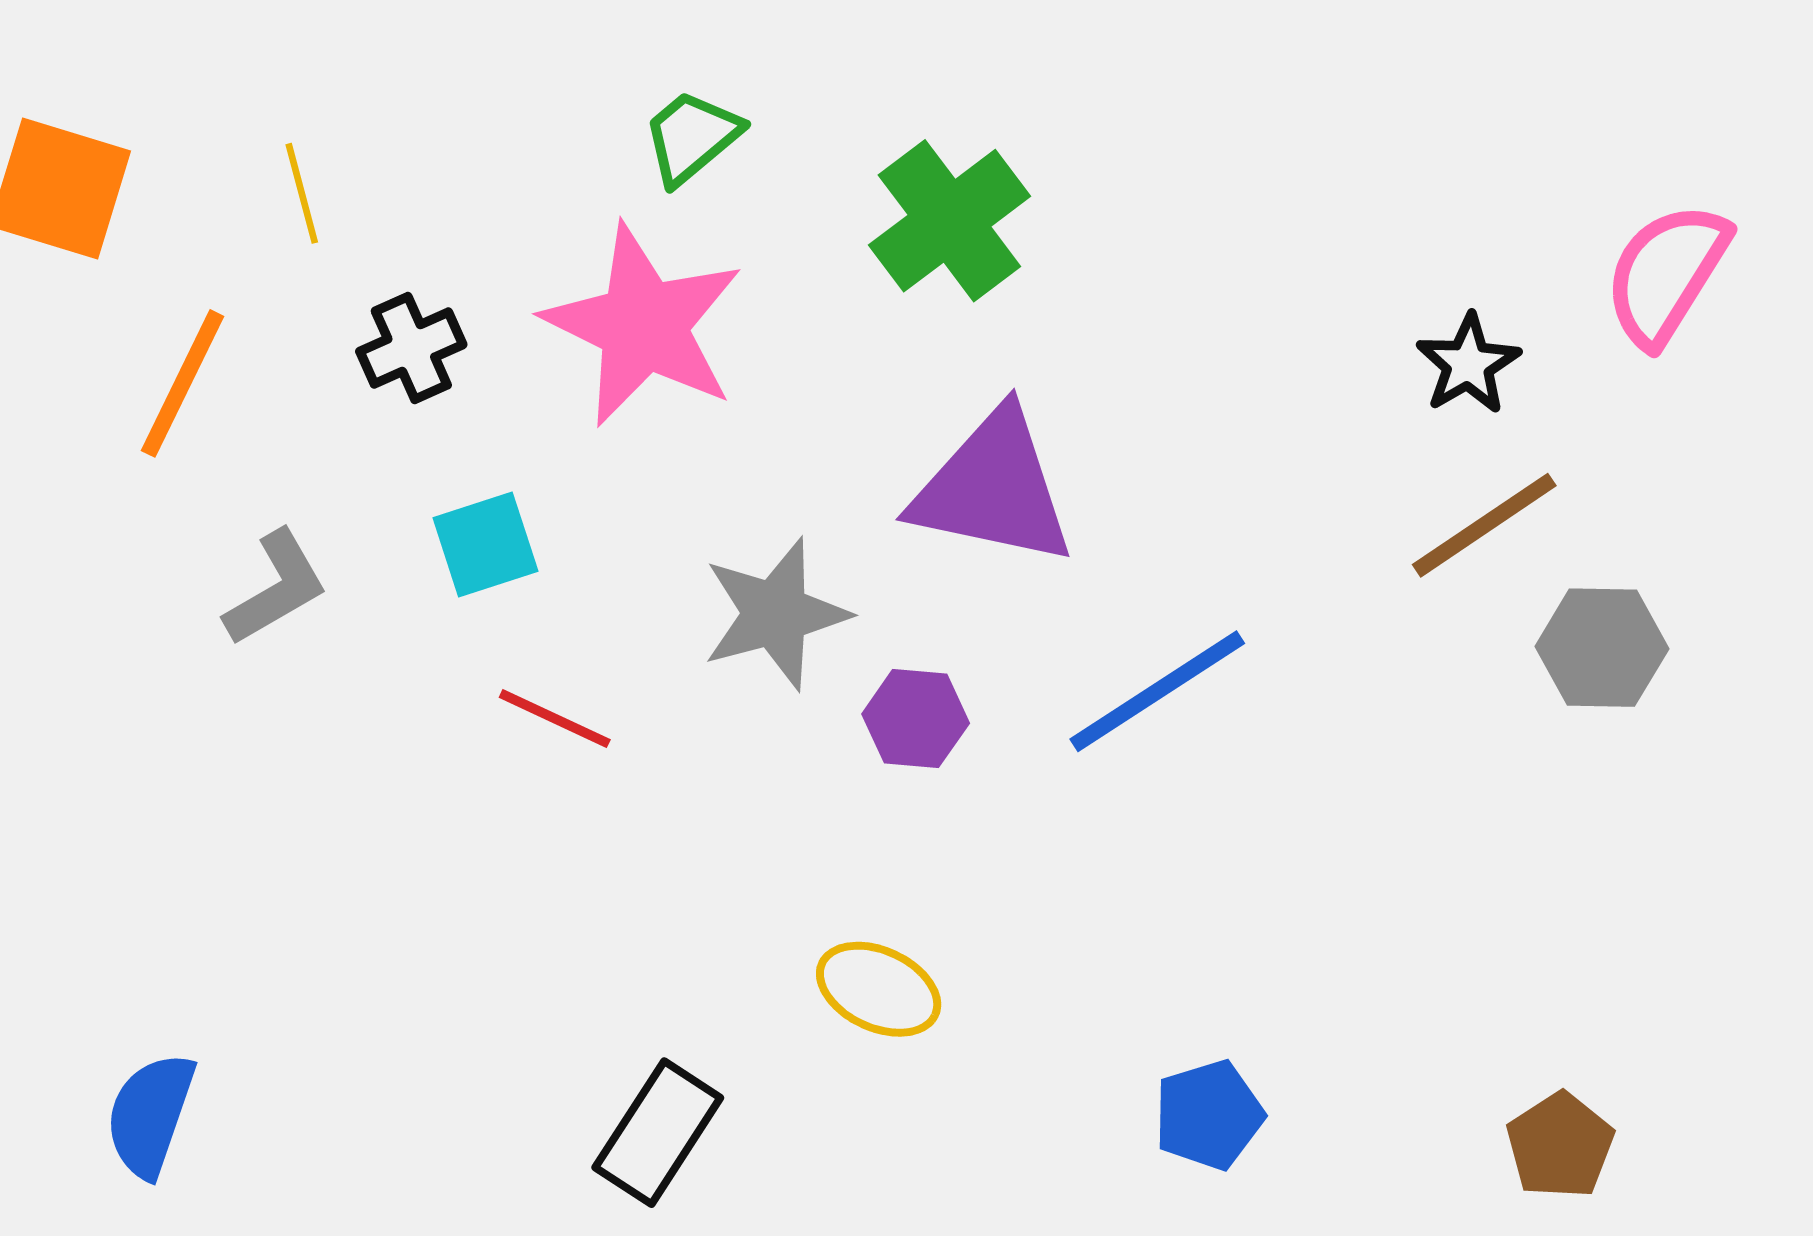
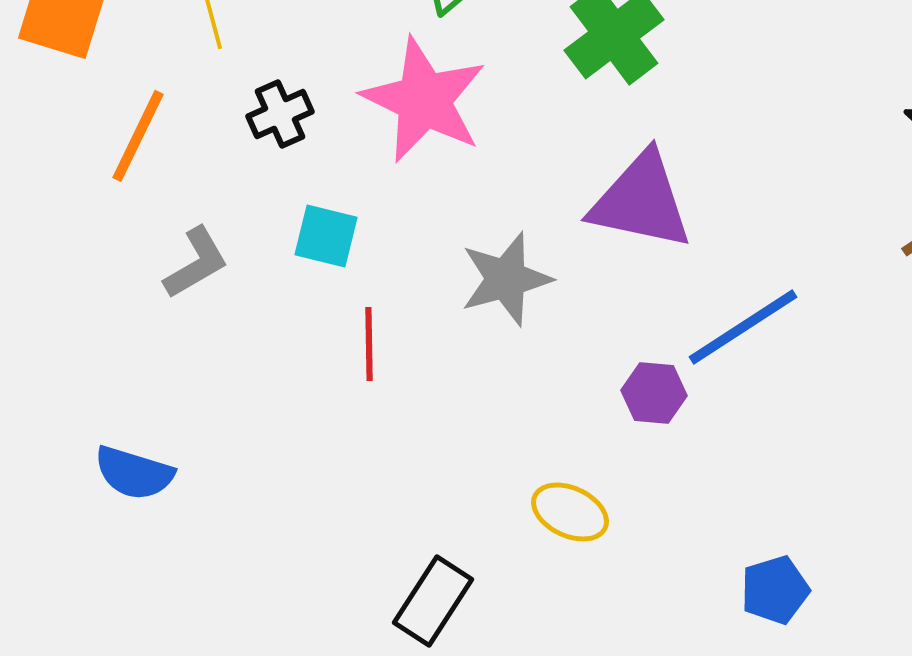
cyan square: (485, 545) -> (326, 236), turned 32
red line: (555, 719) -> (369, 344), turned 64
purple hexagon: (916, 719) -> (654, 393), moved
blue semicircle: (150, 1115) -> (134, 473), moved, turned -92

